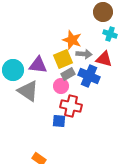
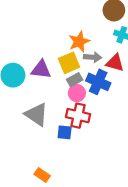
orange star: (72, 40) -> (79, 42), turned 30
pink circle: (61, 86) -> (77, 93), moved
gray triangle: (28, 91) -> (37, 114), moved

